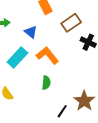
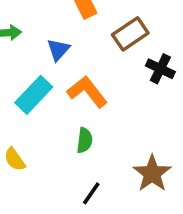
blue triangle: (31, 32) -> (58, 50), turned 32
black line: (62, 111) -> (91, 193), moved

